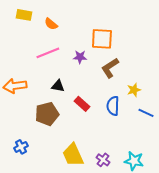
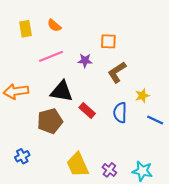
yellow rectangle: (24, 15) -> (25, 29), moved, turned 70
orange square: (102, 39) -> (108, 41), size x0.7
black triangle: (58, 86) -> (62, 91), size x1.6

